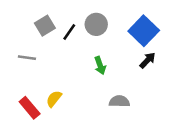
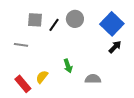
gray square: (45, 26) -> (35, 20), turned 35
green arrow: (100, 65) -> (68, 66), moved

